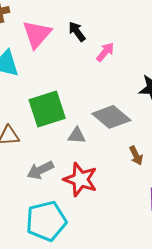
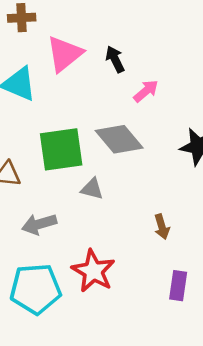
gray diamond: (111, 117) -> (119, 139), moved
red star: (80, 179) -> (93, 271), moved

